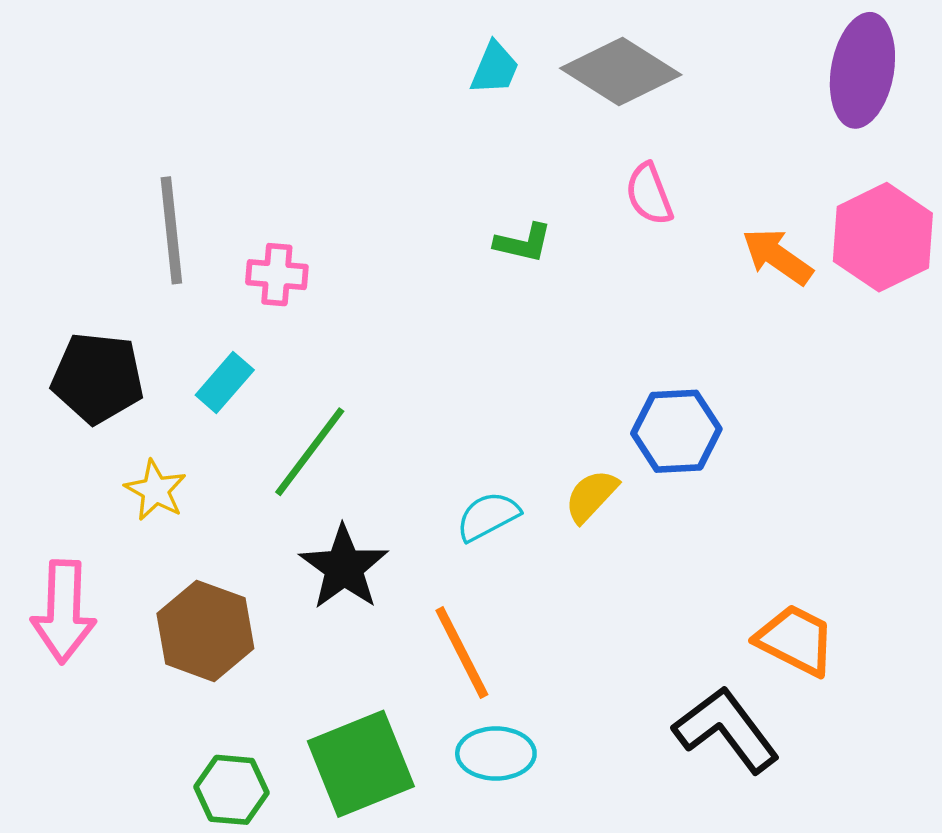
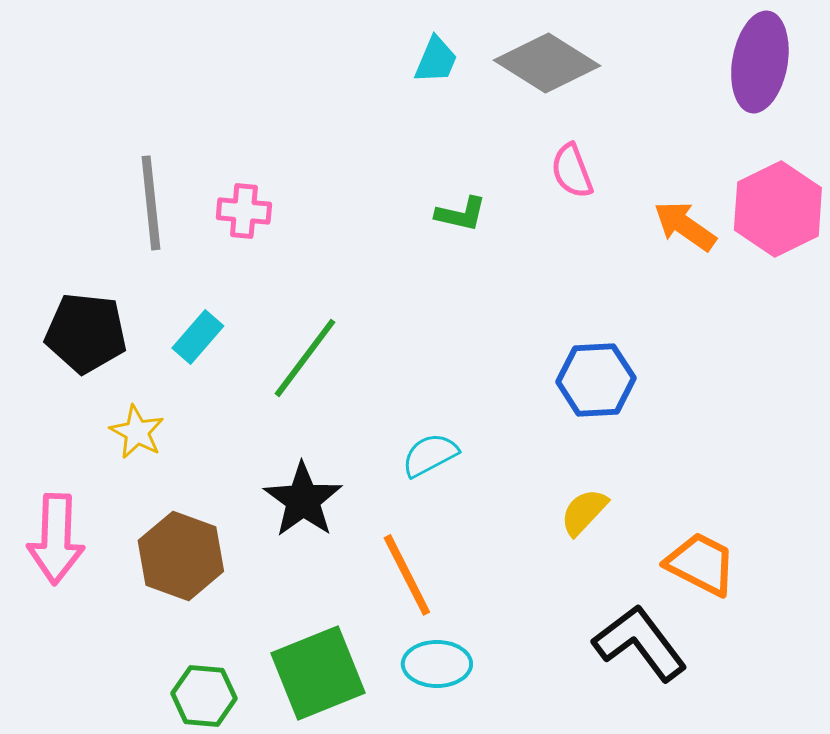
pink cross: (277, 275) -> (244, 211), moved
green line: (310, 452) -> (305, 358), moved
yellow semicircle: (591, 496) -> (584, 512), moved

